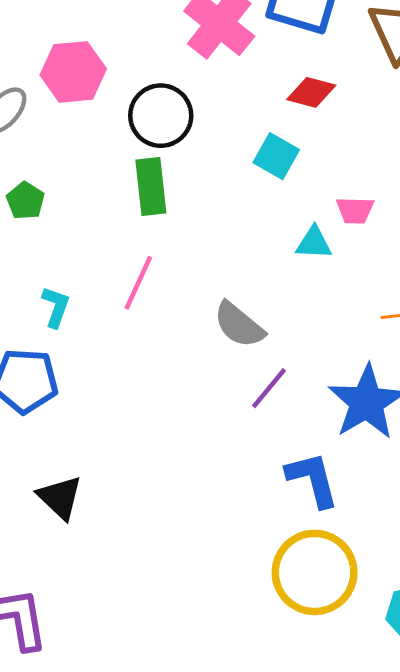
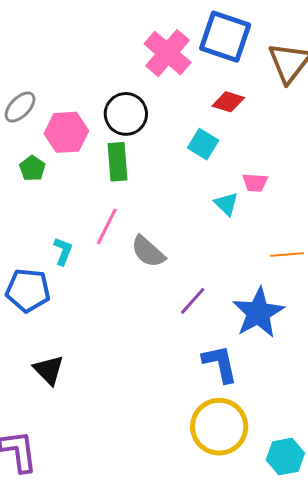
pink hexagon: (73, 72) -> (66, 132), moved
cyan triangle: (314, 243) -> (226, 204), turned 40
cyan L-shape: (56, 307) -> (63, 251), moved
gray semicircle: (239, 325) -> (148, 252), moved

